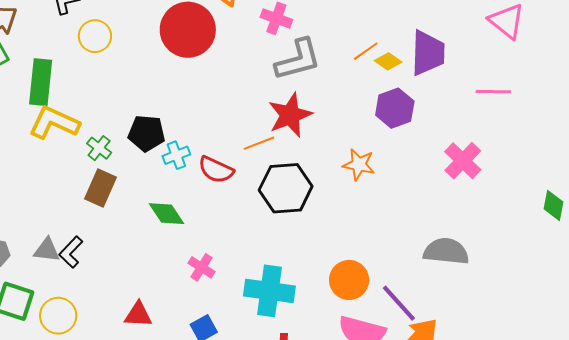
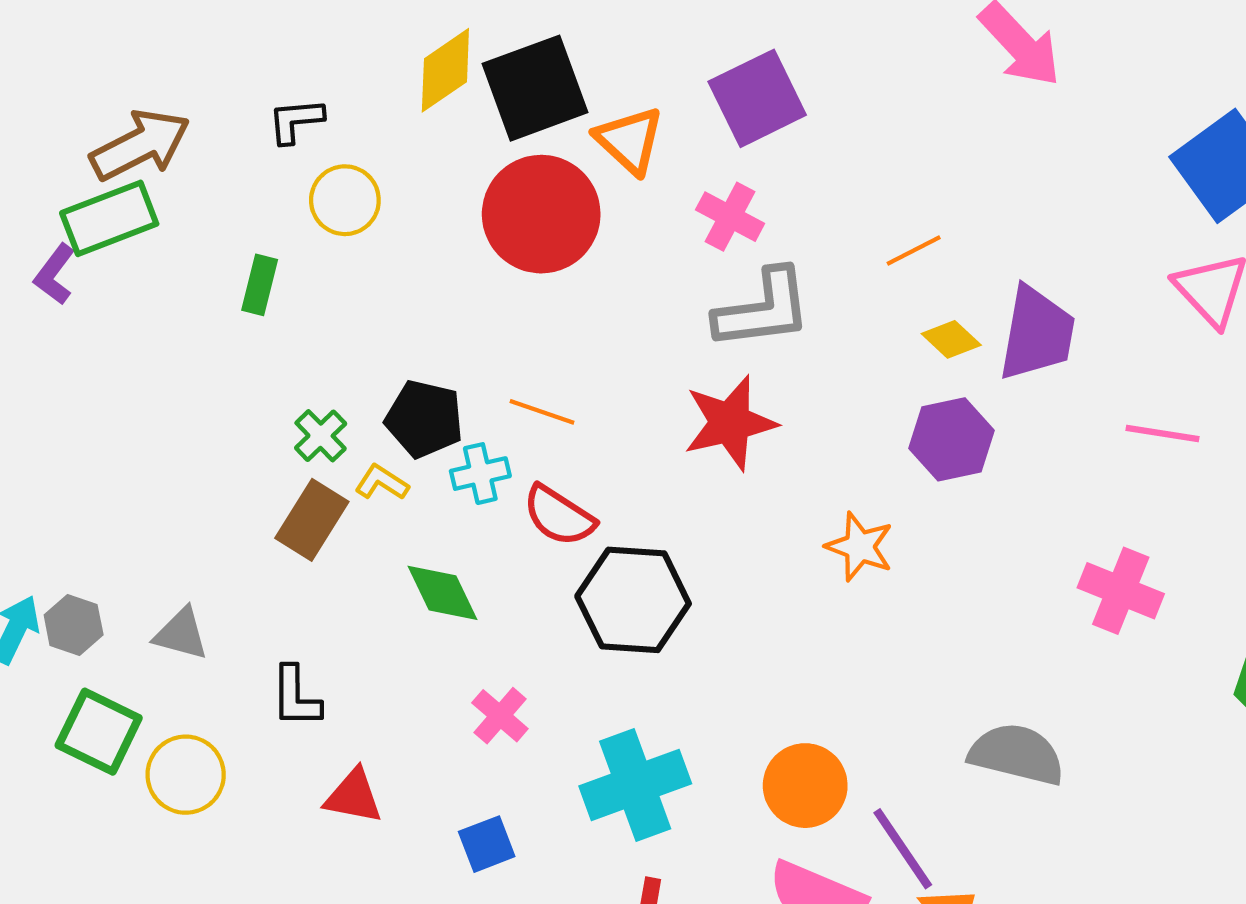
orange line: (366, 51) -> (914, 250), moved
green rectangle: (41, 82) -> (260, 285), moved, size x0.6
yellow L-shape: (54, 123) -> (382, 482), moved, size x0.5
orange line: (259, 143) -> (542, 412), moved, turned 32
pink cross: (463, 161) -> (1121, 591), moved, turned -30
black hexagon: (286, 188) -> (633, 600), moved
black L-shape: (71, 252) -> (296, 697), moved, turned -52
cyan cross: (269, 291) -> (635, 785), turned -36

